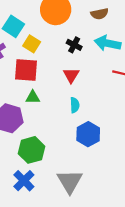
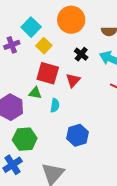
red square: (26, 70) -> (48, 73), moved
cyan semicircle: (75, 105) -> (55, 105), moved

